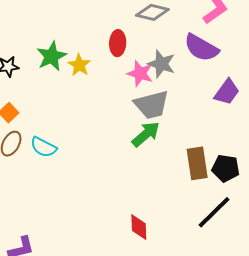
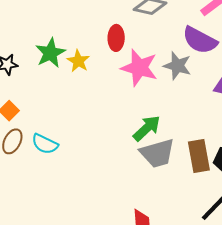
gray star: (161, 64) -> (177, 66), moved
pink star: (140, 73) -> (139, 68), size x1.4
gray trapezoid: (152, 105) -> (157, 153), moved

